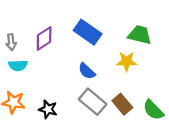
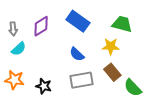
cyan semicircle: (18, 66) -> (19, 49), turned -42
gray rectangle: (93, 102) -> (82, 80), turned -50
brown rectangle: (122, 104) -> (112, 72), moved

